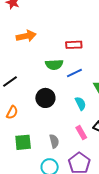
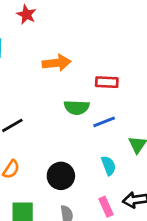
orange arrow: (26, 36) -> (57, 63), moved
black circle: (45, 98) -> (61, 176), moved

